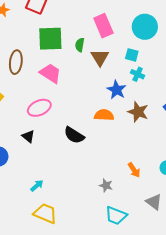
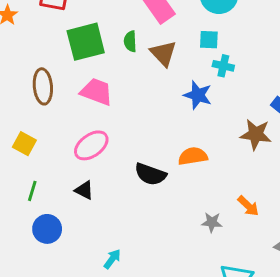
brown star: (138, 112) -> (256, 134), moved
orange semicircle: (104, 115) -> (193, 156), moved
gray star: (106, 185) -> (212, 222), moved

